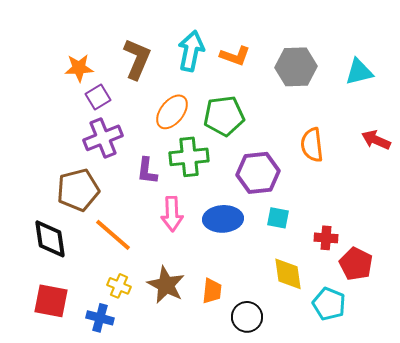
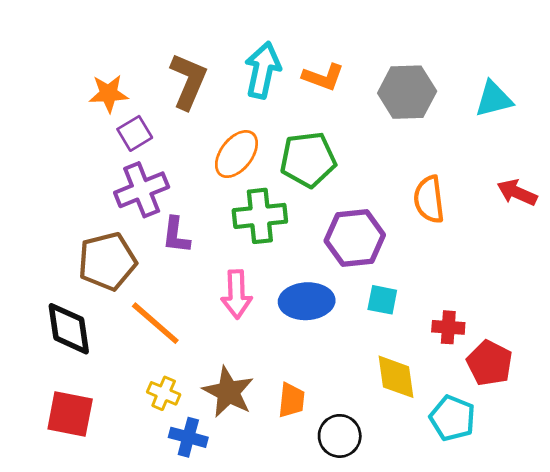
purple L-shape: (147, 171) -> (176, 235), moved
blue cross: (100, 318) -> (188, 437), moved

